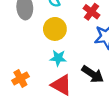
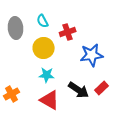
red cross: (92, 12) -> (68, 32), moved, turned 35

